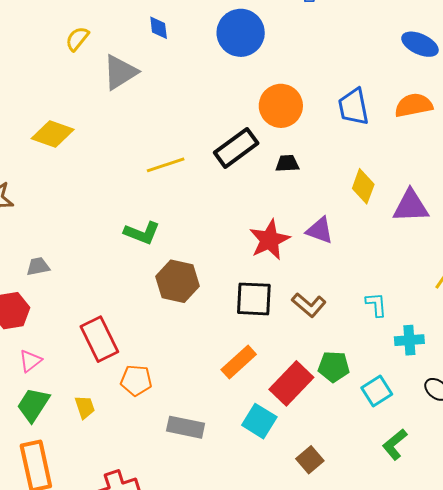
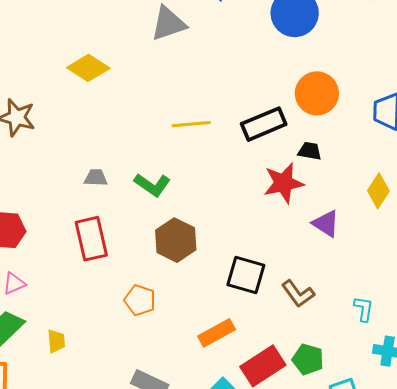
red star: (269, 240) -> (284, 183), moved
gray trapezoid: (38, 266) -> (96, 178), moved
red rectangle: (99, 339) -> (91, 239), moved
orange pentagon: (136, 380) -> (140, 300), moved

